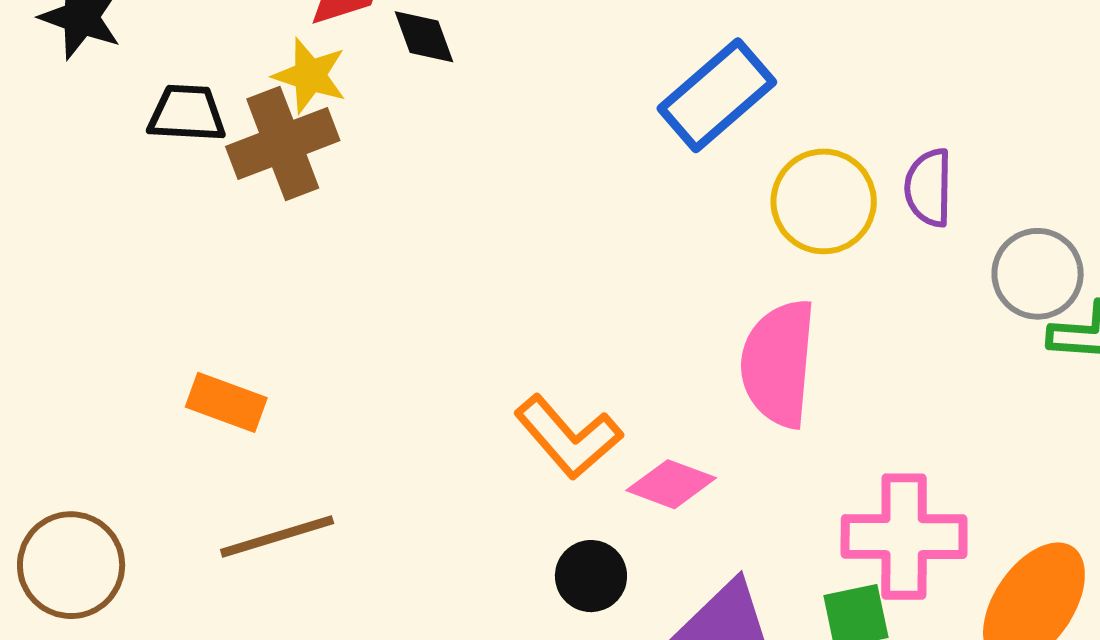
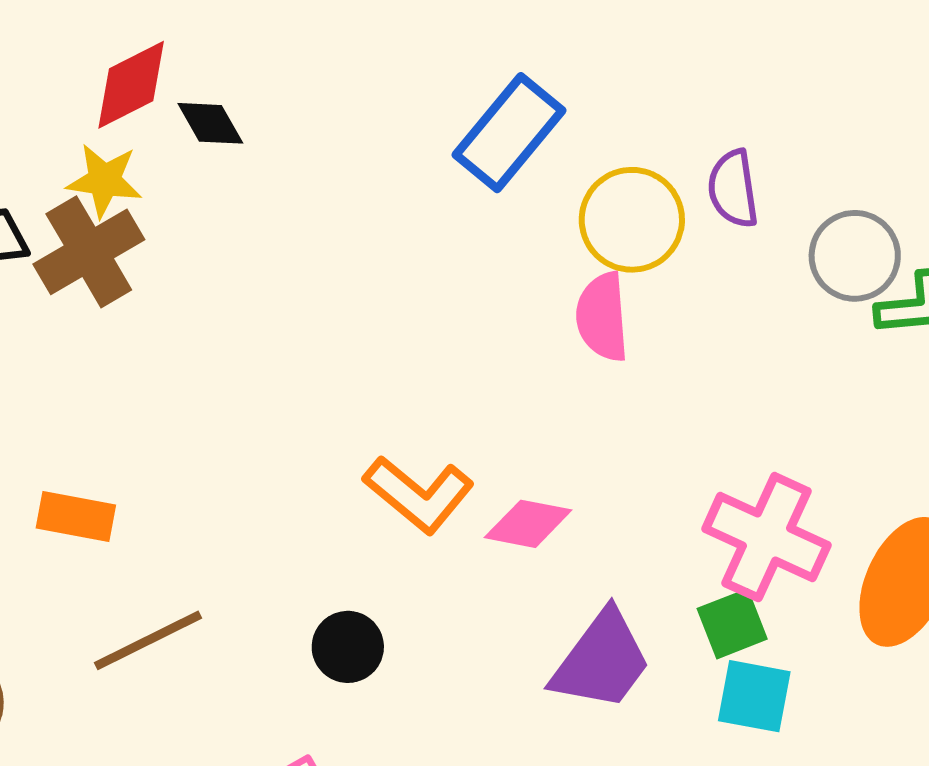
pink semicircle: (778, 363) -> (602, 317), moved, size x0.7
pink cross: (904, 537) -> (766, 537), turned 34
black circle: (591, 576) -> (348, 647), moved

